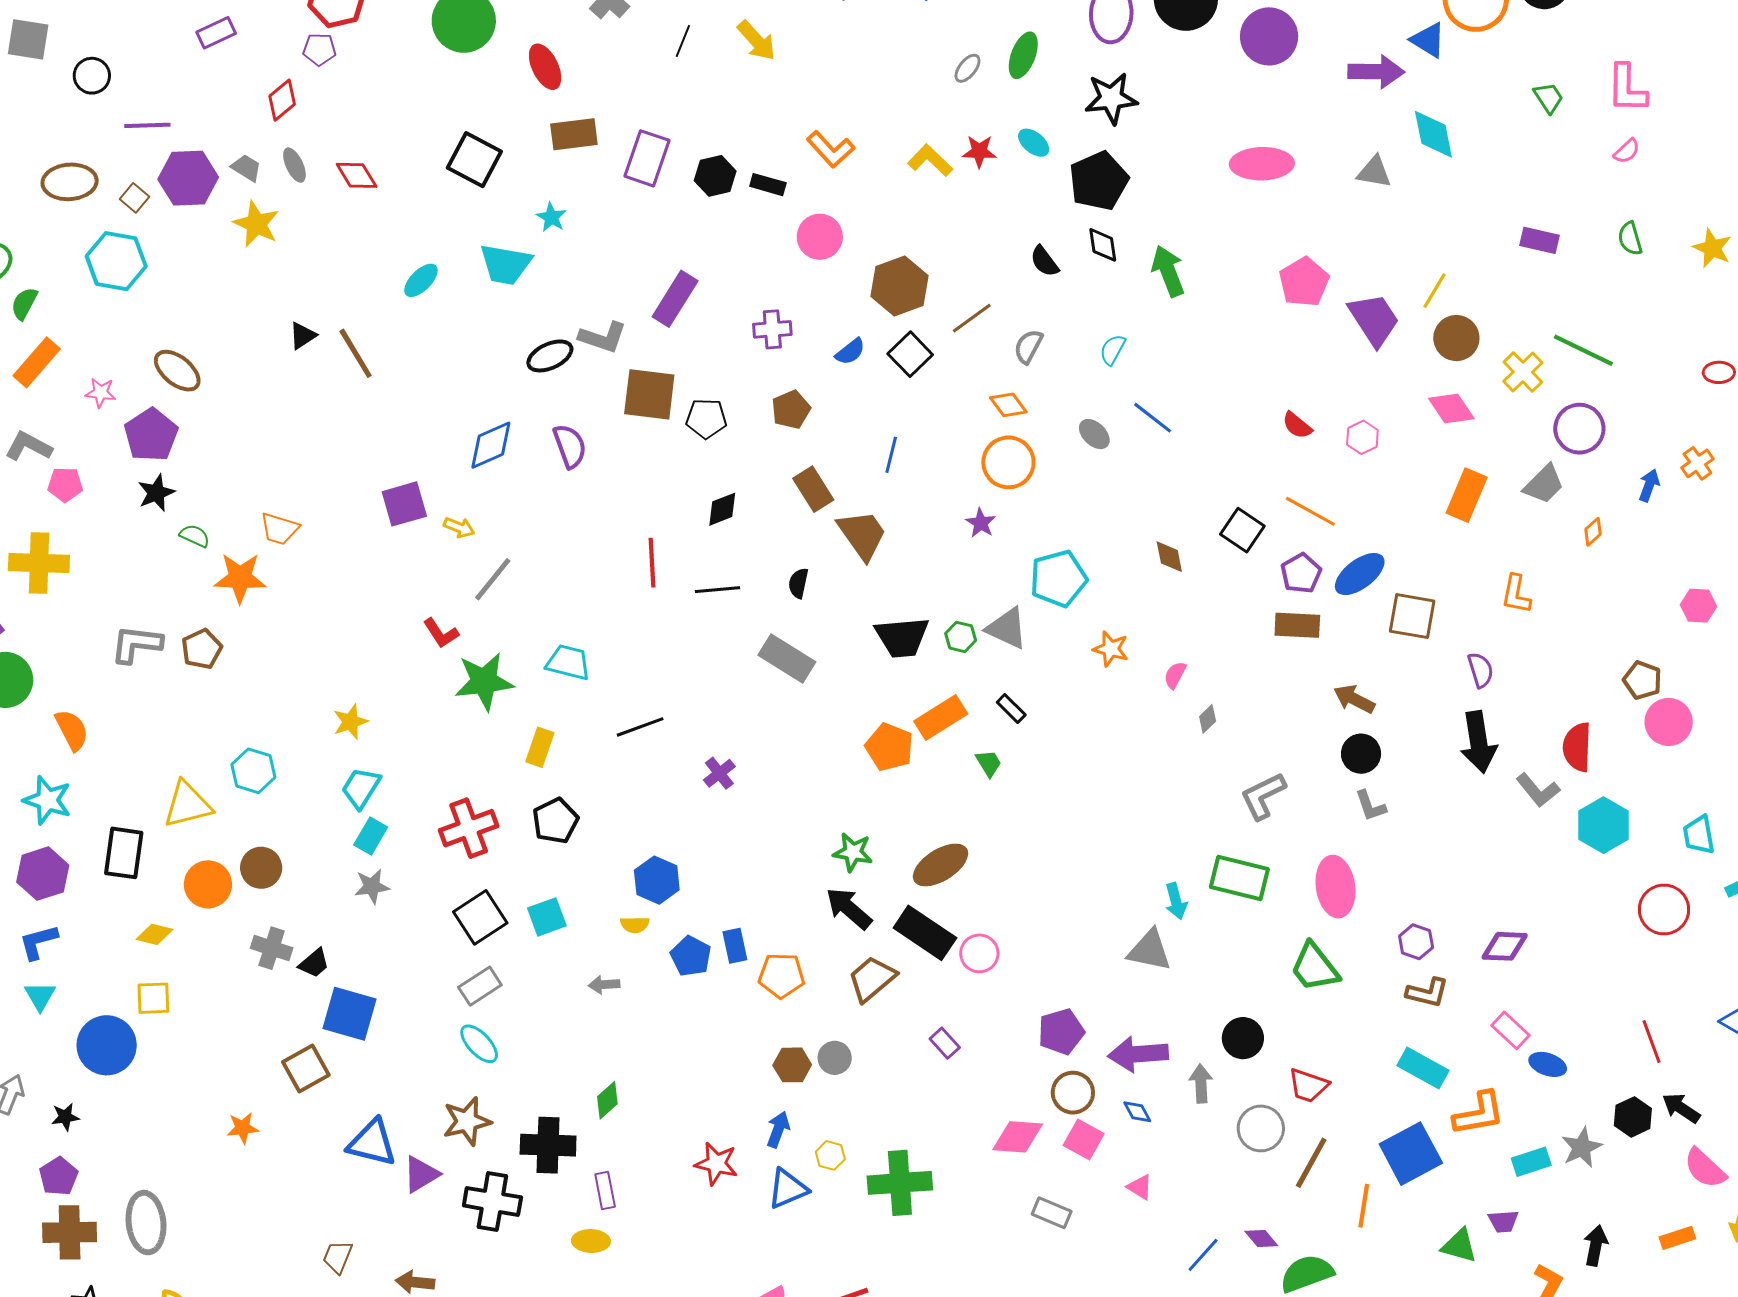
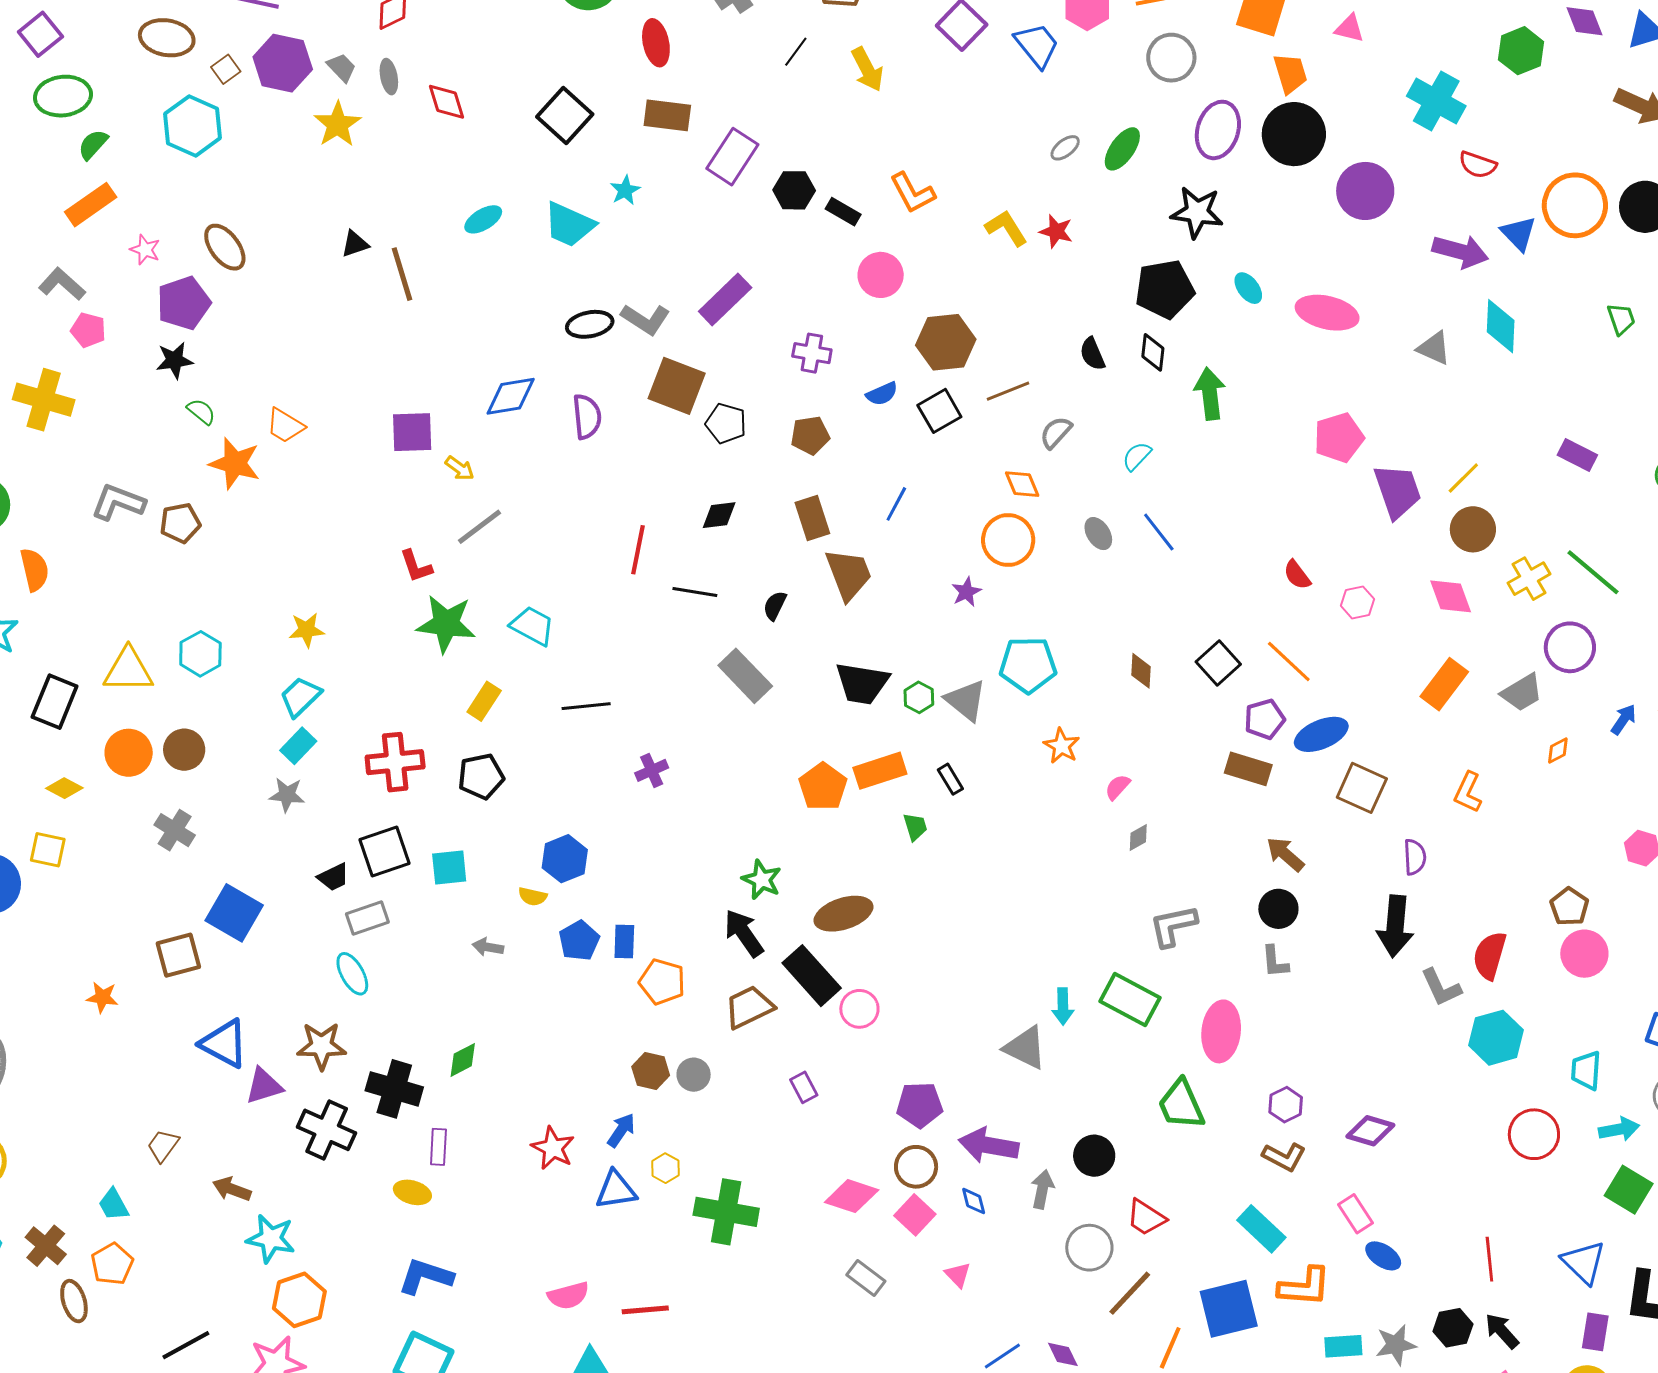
cyan ellipse: (1034, 143) -> (1248, 288), moved
black trapezoid: (314, 963) -> (333, 877), moved

